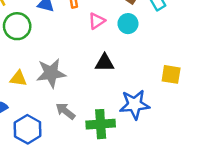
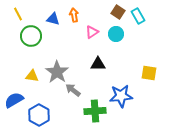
gray star: (51, 73) -> (57, 72), turned -30
gray arrow: (65, 111) -> (73, 90), moved

